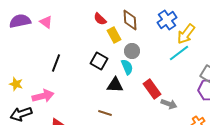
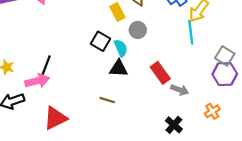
cyan line: (179, 53) -> (191, 32), turned -60
black line: (56, 63) -> (46, 65), moved
cyan semicircle: (127, 67) -> (121, 48), moved

